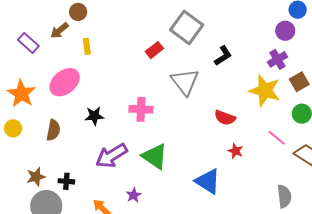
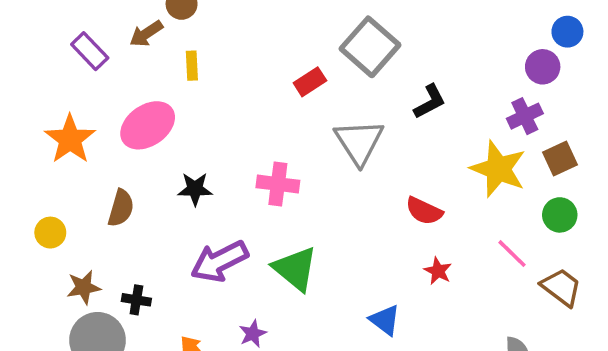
yellow circle: (13, 128) -> (50, 233), moved
blue triangle: (208, 181) -> (385, 320), size x0.7

